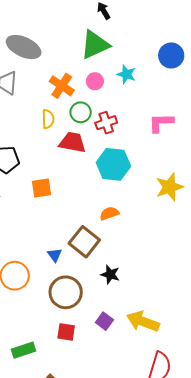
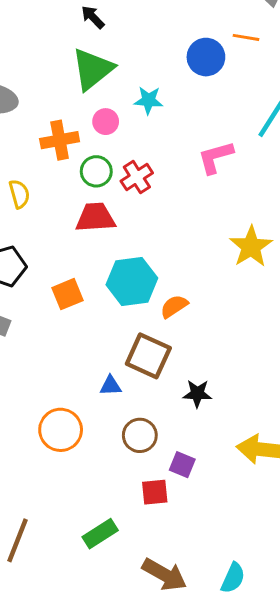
orange cross: (62, 86) -> (60, 140), turned -30
yellow semicircle: (48, 119) -> (19, 194), moved
cyan hexagon: (113, 164) -> (132, 281), moved
blue triangle: (55, 255) -> (111, 386), turned -42
brown circle: (66, 292) -> (140, 435), size x0.7
purple square: (104, 321) -> (182, 465), moved

